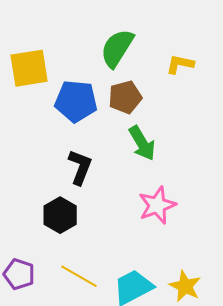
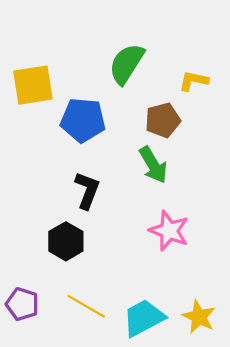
brown pentagon: (125, 97) -> (163, 120), moved
pink star: (157, 205) -> (169, 231), turned -30

